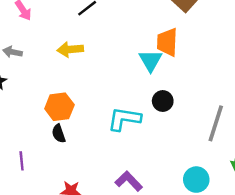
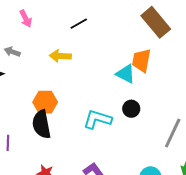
cyan triangle: (151, 60) -> (126, 74), turned -40
black semicircle: (59, 134) -> (41, 124), size x1.8

